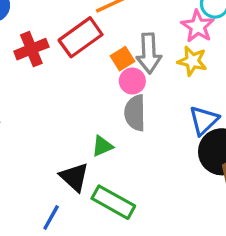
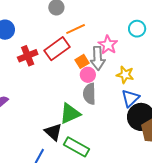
pink star: (198, 26) -> (108, 45), moved
yellow star: (192, 61) -> (125, 75), moved
green triangle: (102, 146) -> (70, 114), size x1.6

